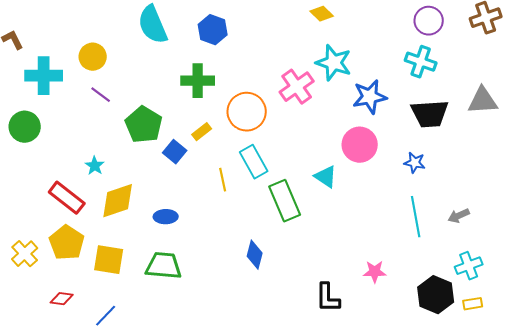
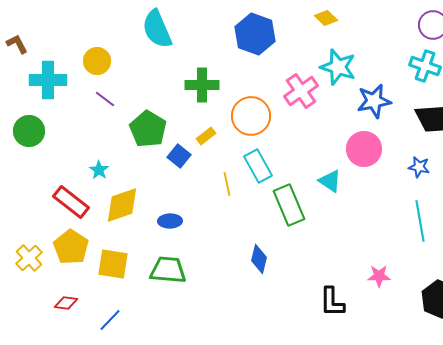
blue hexagon: (213, 30) -> (255, 34), moved, size x1.4

